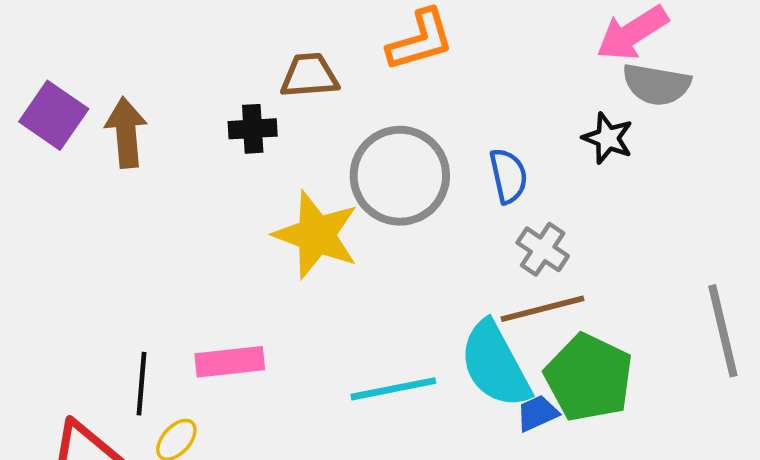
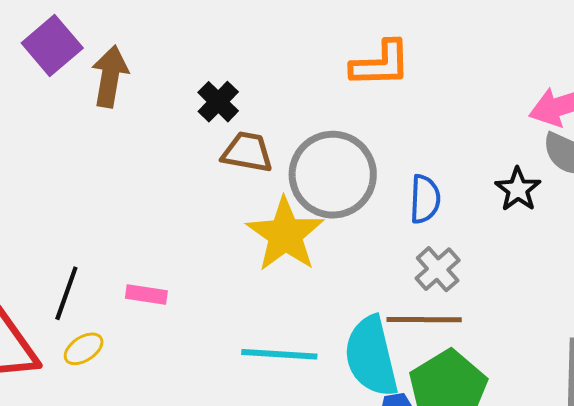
brown trapezoid: (309, 76) -> (247, 152), moved
black cross: (253, 129) -> (218, 102), turned 33
yellow star: (316, 235) -> (285, 235), moved
pink rectangle: (230, 362) -> (146, 294), size x0.7

